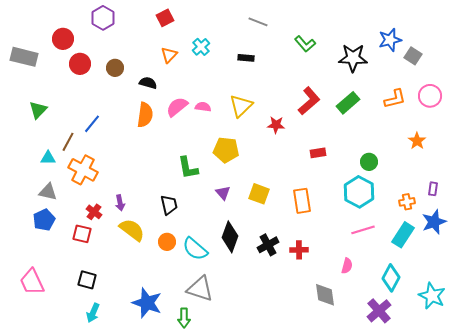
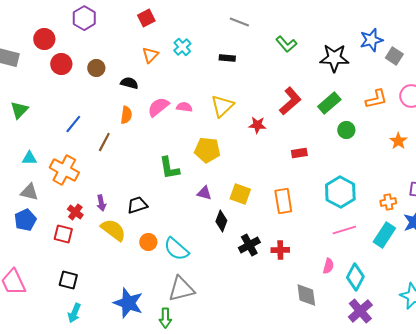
orange semicircle: (145, 115) -> (126, 115), size x0.7
brown line: (68, 142) -> (104, 142), moved
green circle: (369, 162) -> (346, 130), moved
purple triangle: (223, 193) -> (204, 193), turned -35
black trapezoid: (169, 205) -> (137, 205), moved, turned -95
black diamond: (230, 237) -> (221, 221), moved, size x0.7
cyan diamond: (391, 278) -> (355, 277), moved
gray triangle: (200, 289) -> (181, 289), turned -32

